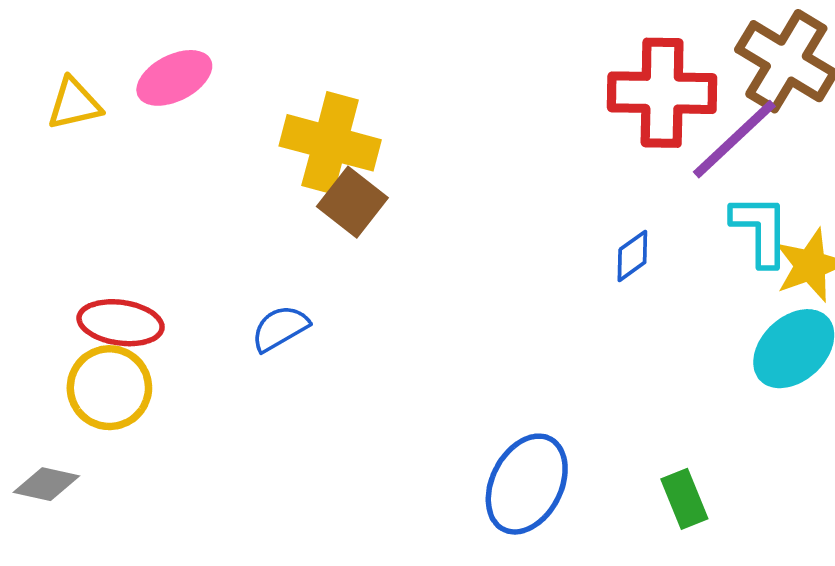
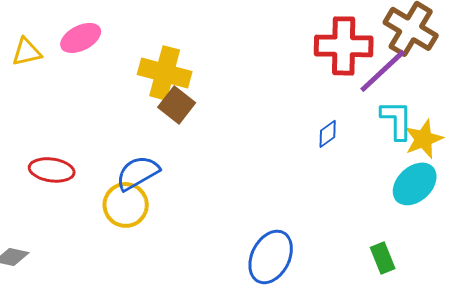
blue semicircle: (280, 328) -> (138, 173), size x1.4
yellow circle: (109, 388) -> (126, 205), moved
green rectangle: (684, 499) -> (383, 258), moved

